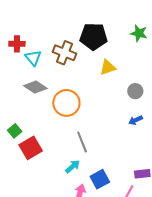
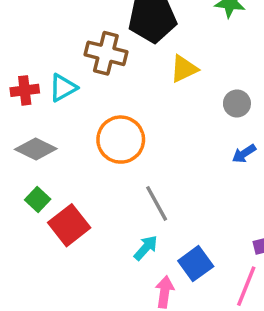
red cross: (17, 44) -> (25, 90), moved
cyan triangle: (33, 58) -> (63, 88), moved, turned 48
gray diamond: (35, 87) -> (36, 149), moved

